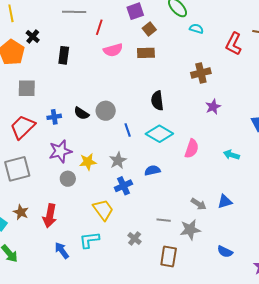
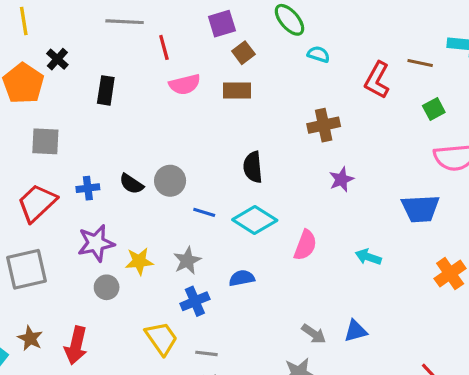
red line: (99, 27) -> (164, 47), turned -35
blue line: (128, 130) -> (204, 212), turned -56
gray line: (164, 220) -> (206, 353), moved

